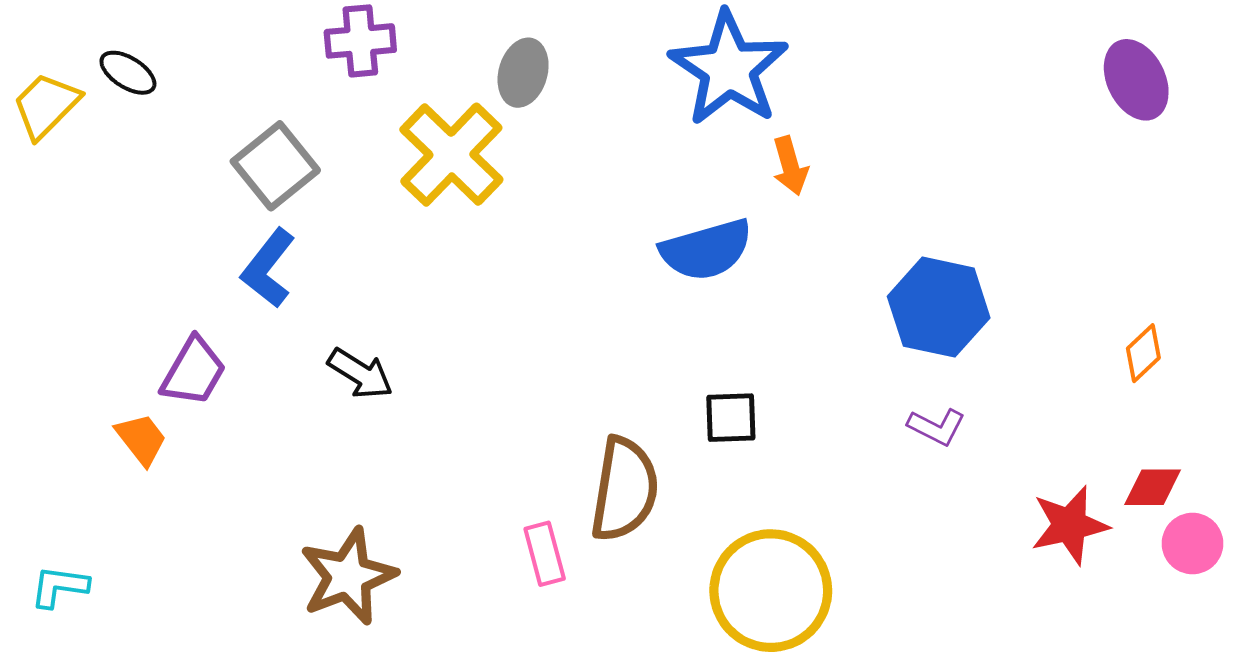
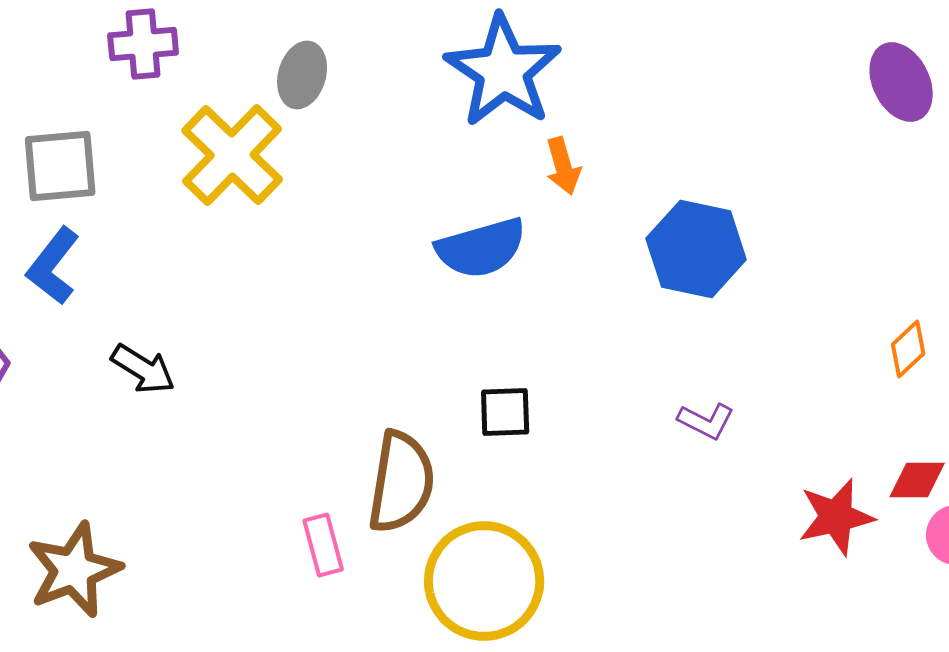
gray square: (275, 166) -> (60, 166), turned 34
blue hexagon: (939, 307) -> (696, 249), moved
brown star: (348, 576) -> (74, 570), moved
yellow circle: (771, 591) -> (484, 581), moved

